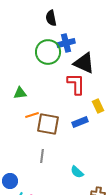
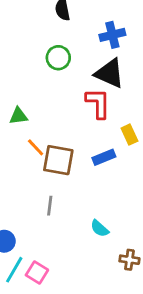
blue cross: (66, 43) -> (112, 35), moved
green circle: (48, 52) -> (58, 58), size x0.7
orange line: (32, 115) -> (36, 147), turned 64

